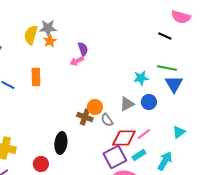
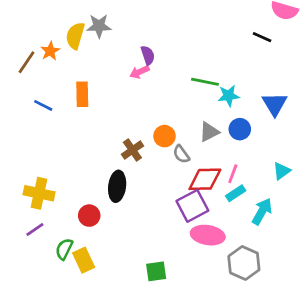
orange star: (50, 41) -> (50, 51), moved
green line: (167, 68) -> (205, 82), moved
brown cross: (85, 117) -> (132, 150), moved, turned 35
pink line: (144, 134) -> (233, 174), turned -32
cyan rectangle: (139, 155) -> (236, 193), moved

